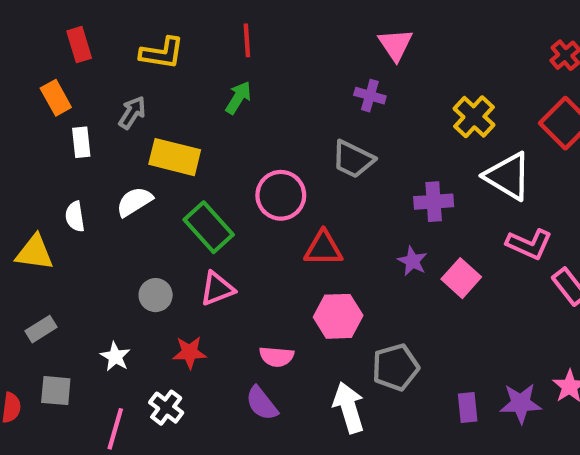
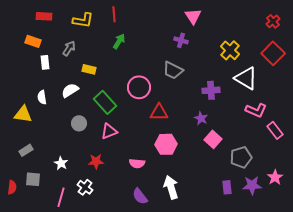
red line: (247, 40) -> (114, 14), moved
red rectangle: (79, 45) -> (44, 16), turned -70
orange rectangle: (56, 98) -> (33, 41), turned -42
yellow rectangle: (175, 157) -> (89, 69), size x0.6
pink square: (461, 278) -> (213, 139), moved
gray circle: (156, 295) -> (79, 123), moved
gray pentagon: (395, 367) -> (241, 157), moved
purple semicircle: (262, 403) -> (140, 196), moved

